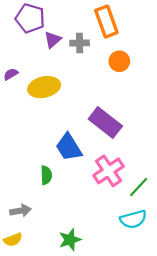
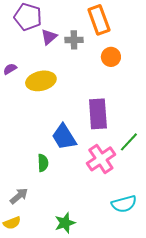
purple rectangle: (105, 123) -> (98, 114), turned 48
green line: (139, 187) -> (129, 142), moved
gray arrow: (20, 211) -> (19, 196), turned -30

